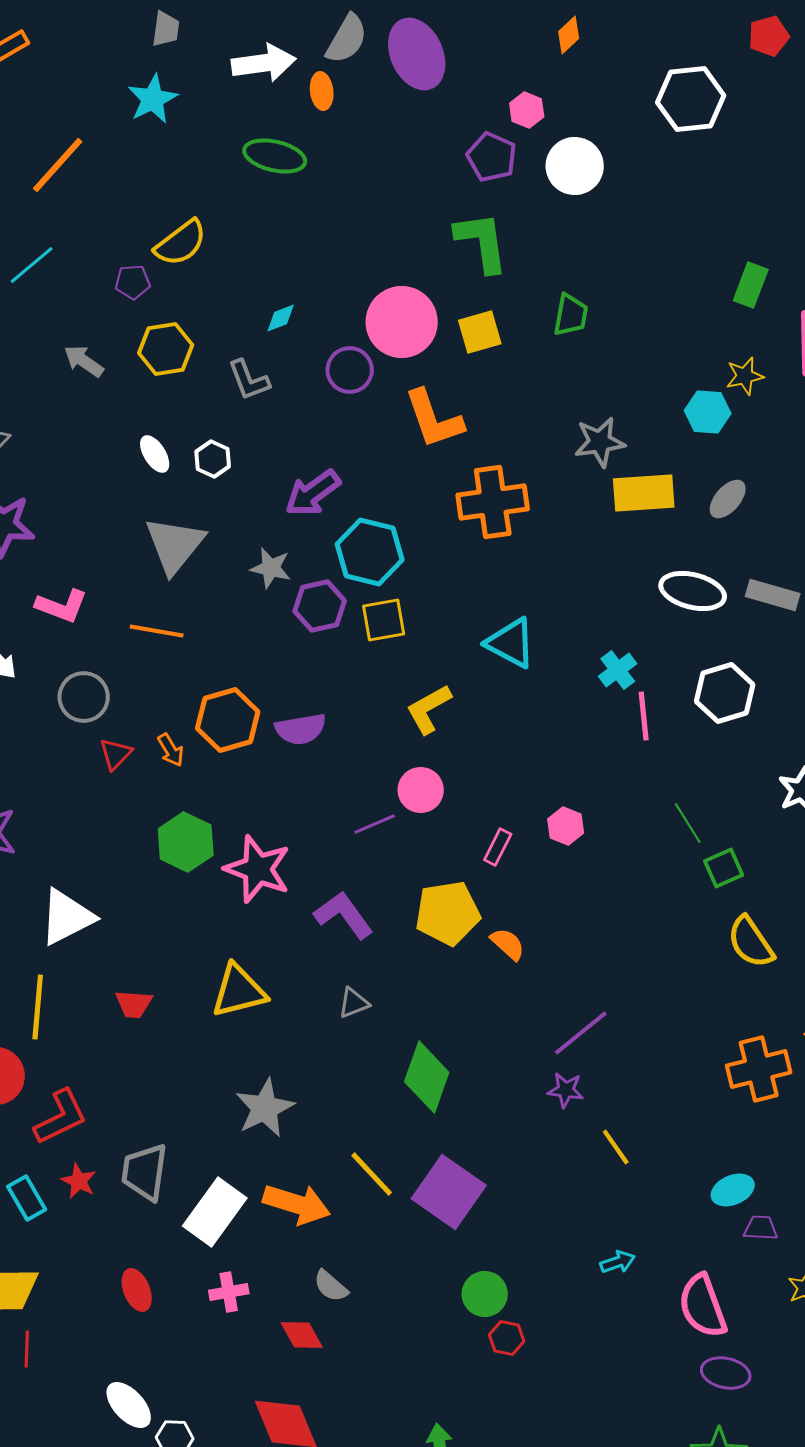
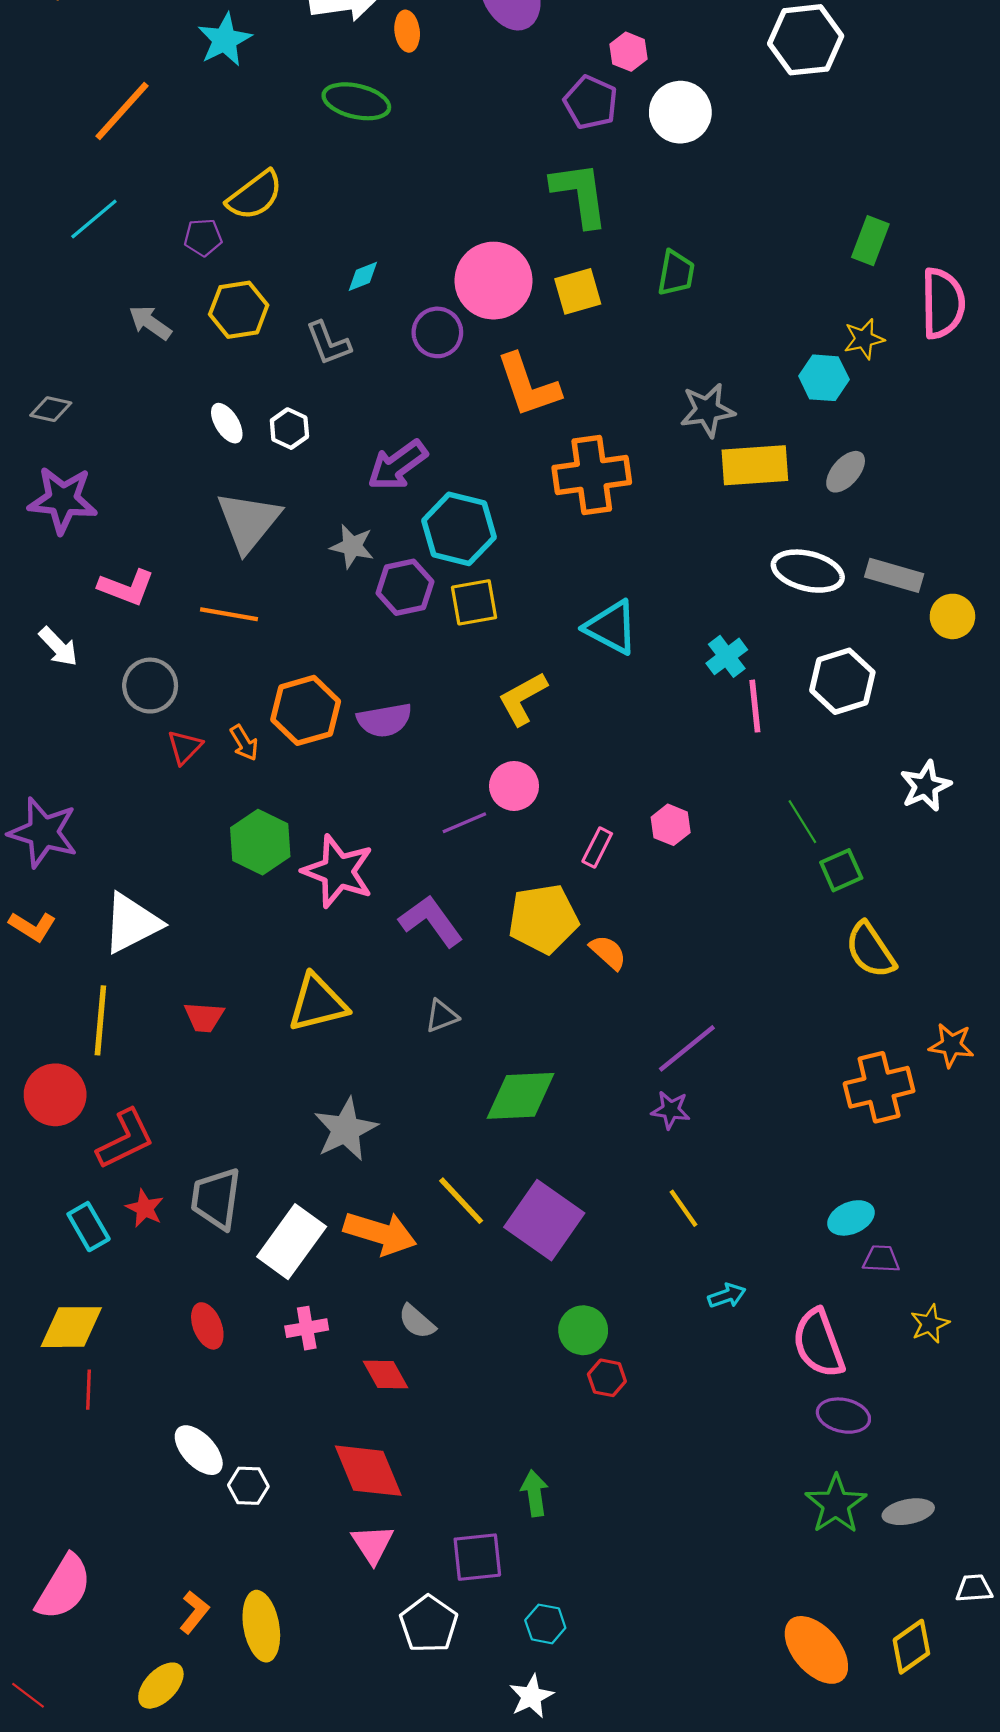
green diamond: (427, 1077) -> (521, 1096), turned 68
yellow line: (616, 1147) -> (684, 1208), moved

